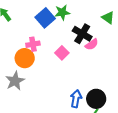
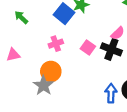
black cross: (82, 34) -> (111, 49), moved
orange circle: (25, 58) -> (51, 71), moved

